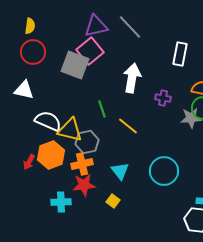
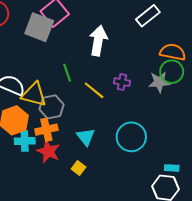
white rectangle: (180, 54) -> (148, 16), turned 40
purple cross: (163, 98) -> (122, 82), moved
red star: (84, 185) -> (48, 151), turned 30
cyan cross: (61, 202) -> (25, 141), moved

